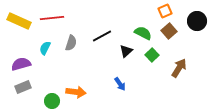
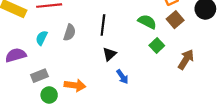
black line: (102, 36) -> (103, 25), turned -54
black triangle: (126, 51) -> (109, 54), moved
gray rectangle: (23, 87) -> (39, 76), moved

